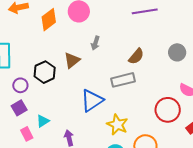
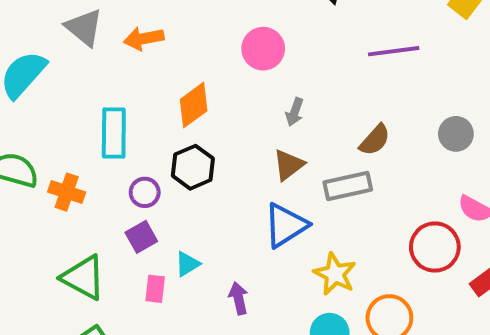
orange diamond: (49, 20) -> (194, 105), moved
brown triangle: (72, 60) -> (289, 165), moved
pink rectangle: (27, 134) -> (155, 289), turned 32

